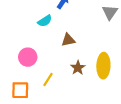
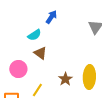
brown triangle: (68, 40) -> (40, 53), moved, turned 48

